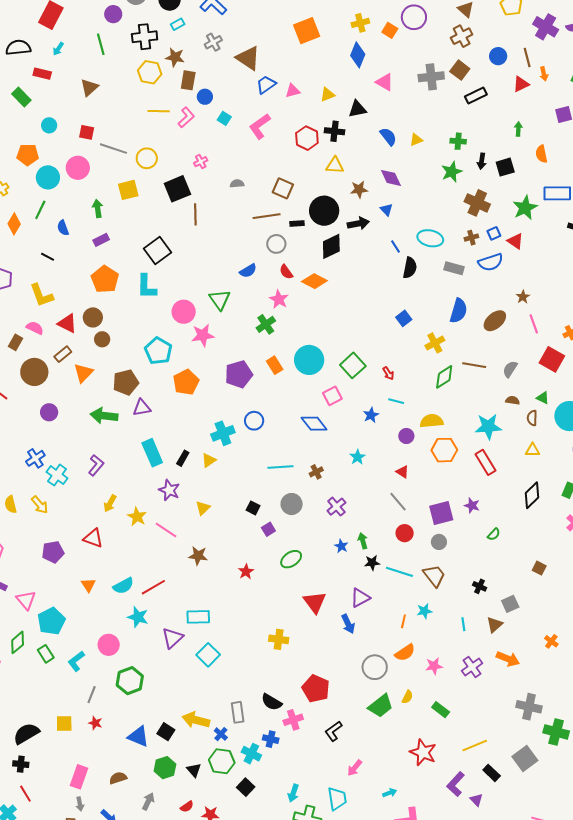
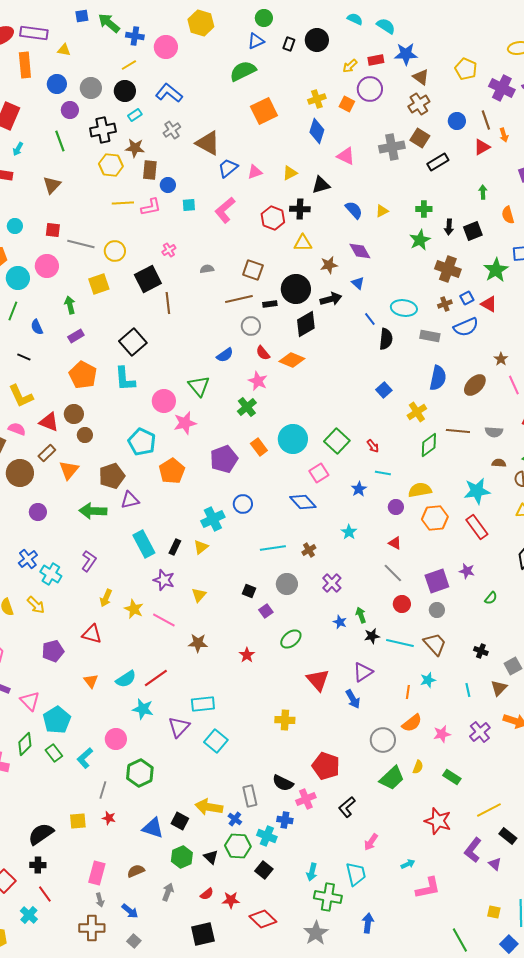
pink L-shape: (186, 117) -> (151, 207), turned 35
cyan square: (224, 118) -> (189, 205), turned -32
gray semicircle: (510, 369) -> (494, 432), turned -114

